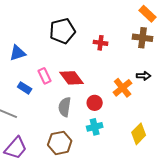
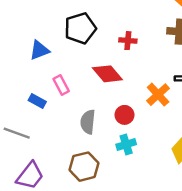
blue triangle: (18, 53) -> (39, 50), moved
red diamond: (72, 78) -> (107, 74), moved

